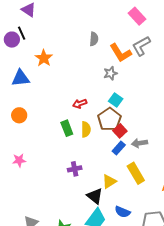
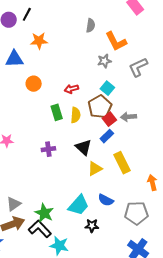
black line: (22, 33) -> (27, 14), moved, turned 48
gray L-shape: (141, 46) -> (138, 67), moved
orange star: (44, 58) -> (39, 41), turned 30
orange circle: (19, 115) -> (34, 84), moved
gray arrow: (140, 143) -> (129, 117), moved
purple cross: (75, 169) -> (48, 149), moved
black triangle: (95, 196) -> (83, 147), moved

